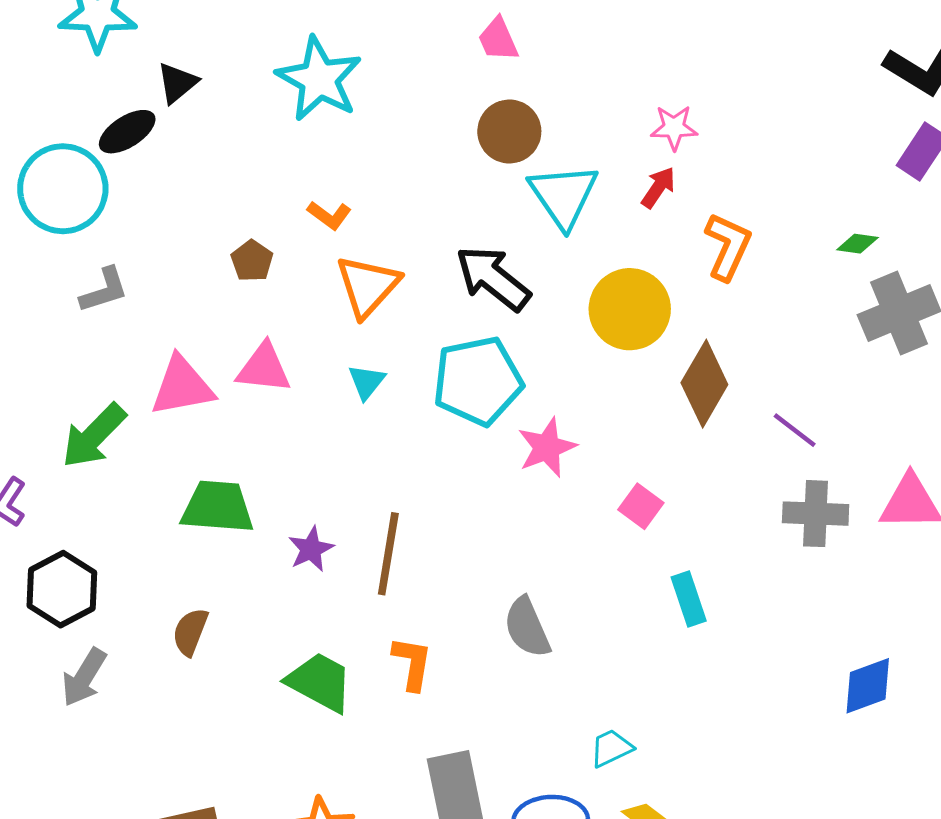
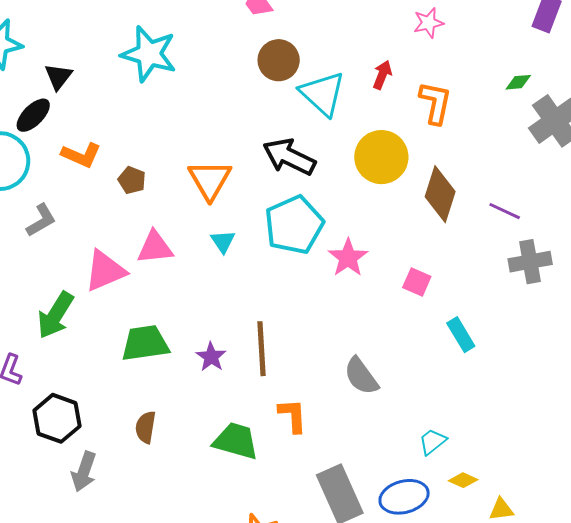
pink star: (674, 128) -> (429, 23), moved
orange L-shape: (329, 215) -> (81, 155), moved, size x1.4

